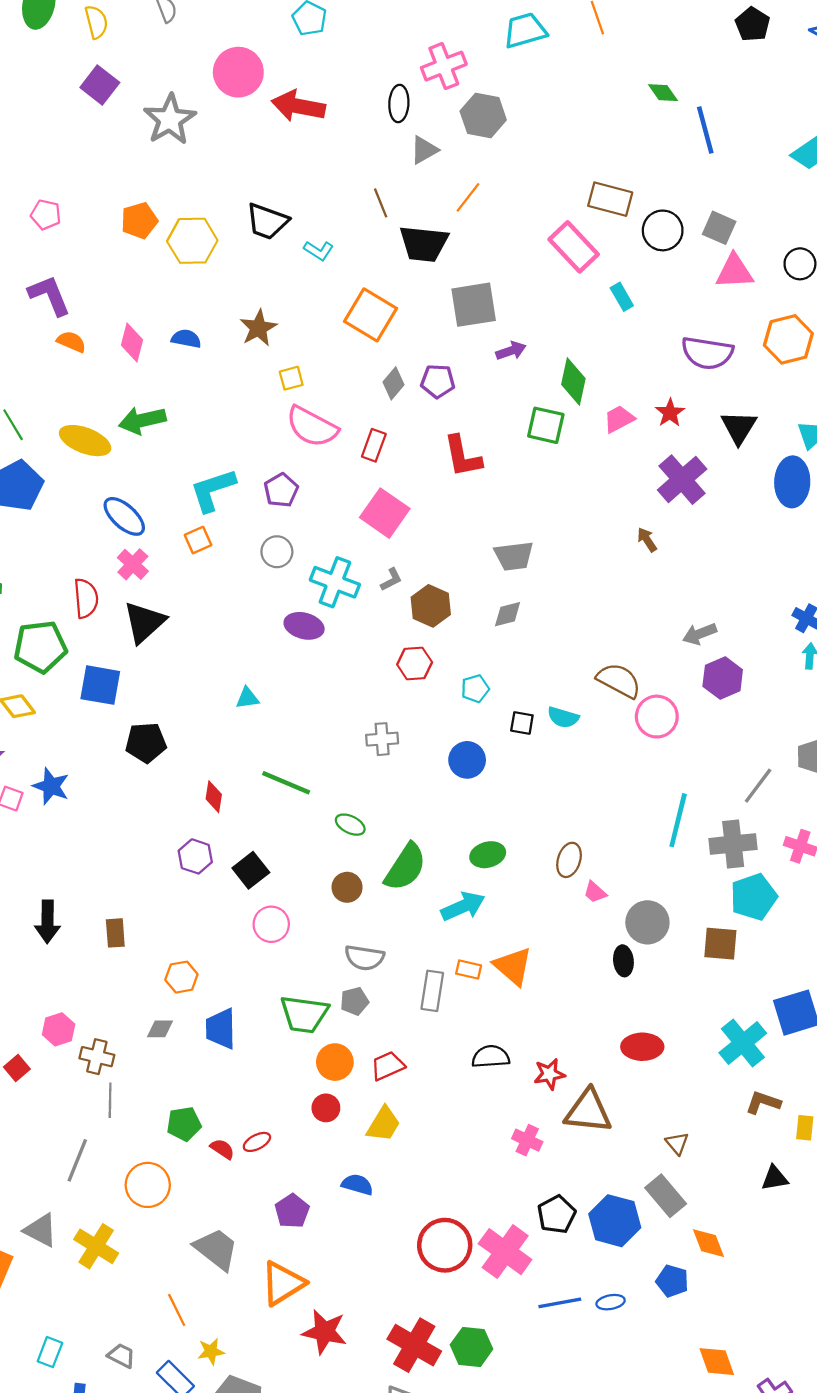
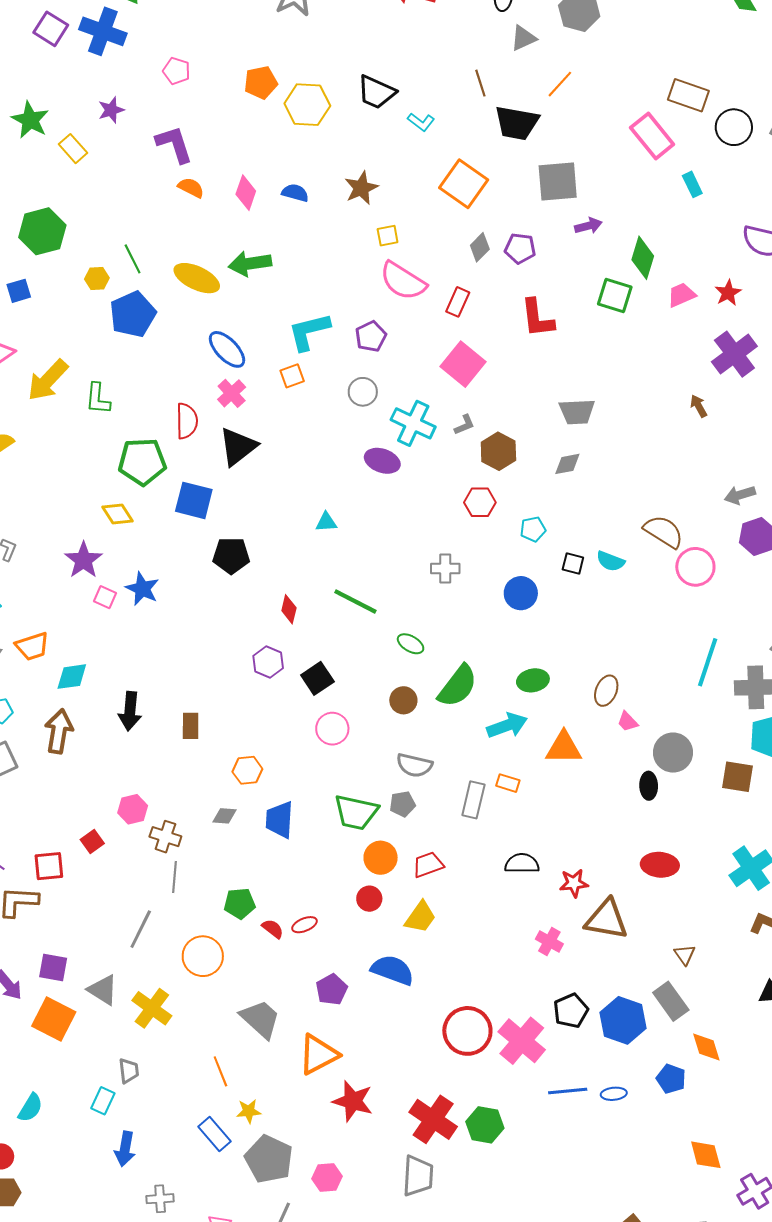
orange triangle: (513, 966) -> (564, 748), moved, turned -45
blue semicircle: (357, 1185) -> (393, 970), size x1.5
gray trapezoid: (121, 1356) -> (129, 1071), moved, turned 52

